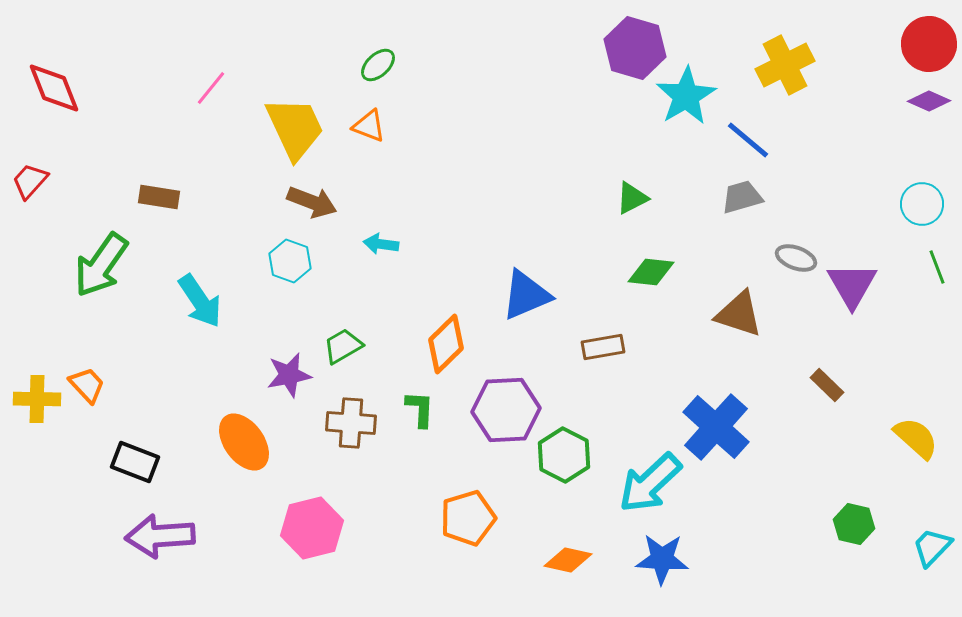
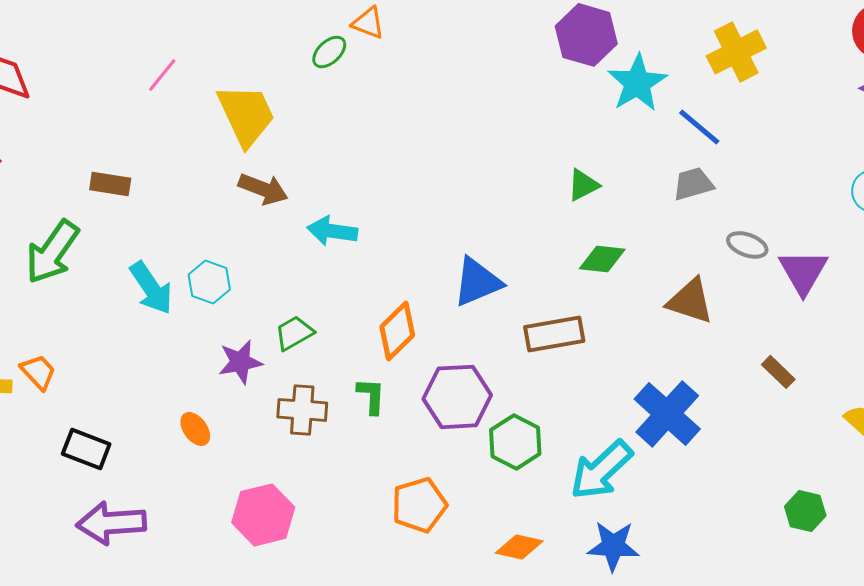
orange triangle: (369, 126) -> (368, 23), moved
cyan arrow: (381, 244) -> (332, 231), size x1.4
cyan hexagon: (290, 261) -> (209, 282), moved
brown rectangle: (603, 347) -> (554, 334), size x1.4
orange ellipse: (244, 442) -> (195, 429), size x0.6

